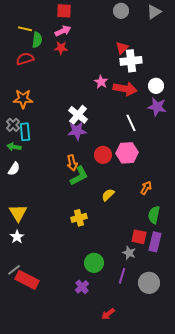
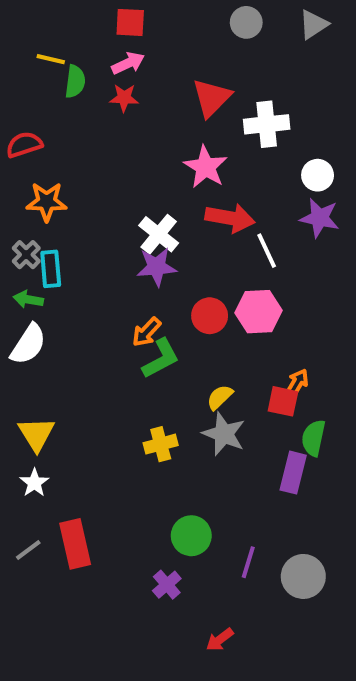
red triangle: (122, 48) -> (212, 98), moved, size x1.5
red semicircle: (25, 59) -> (24, 145), moved
pink star: (101, 82) -> (205, 167), size x1.5
red arrow: (125, 89) -> (230, 218), moved
orange arrow: (72, 163) -> (146, 332), turned 56
white semicircle: (14, 169) -> (28, 344), size x1.5
red square: (139, 237) -> (283, 401), moved
purple rectangle: (155, 242) -> (293, 473), moved
gray star: (129, 253) -> (224, 434), moved, size x1.5
red rectangle: (27, 280) -> (75, 544), moved, turned 50

